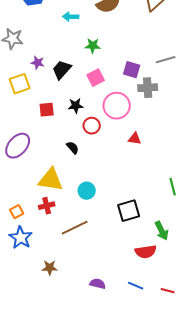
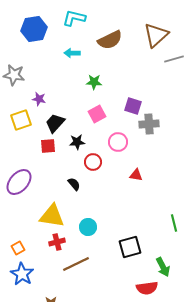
gray line: (166, 60) -> (174, 59), moved
black trapezoid: (62, 70) -> (55, 123), moved
pink circle: (117, 106) -> (118, 142), size x0.7
red cross: (47, 206) -> (57, 242), moved

